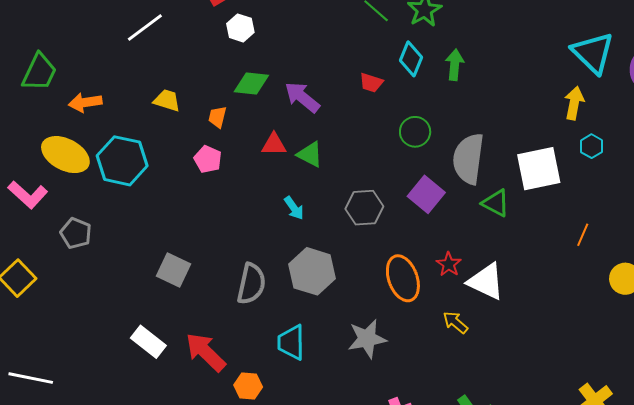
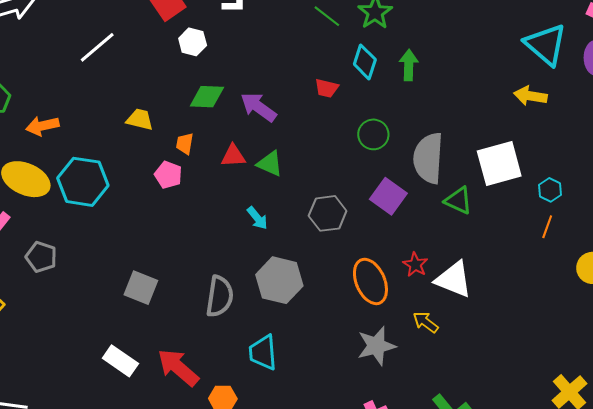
yellow trapezoid: (167, 100) -> (140, 119), moved
yellow arrow: (574, 103) -> (530, 96), turned -88
orange trapezoid: (217, 117) -> (185, 144), moved
cyan hexagon: (592, 146) -> (550, 190), moved
gray star: (367, 339) -> (376, 346), moved

